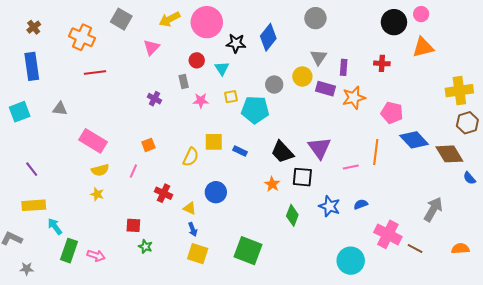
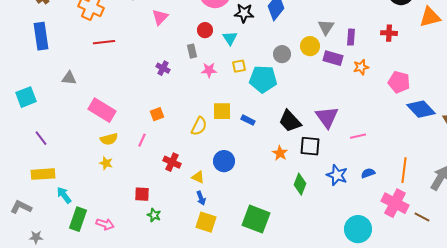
orange star: (354, 98) -> (361, 67), size x0.7
cyan square: (20, 112) -> (26, 97), moved
orange line: (376, 152) -> (404, 170), moved

